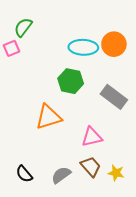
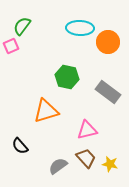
cyan ellipse: (83, 47) -> (80, 28), moved
black semicircle: (24, 174) -> (20, 146), moved

